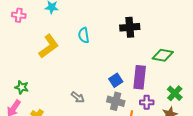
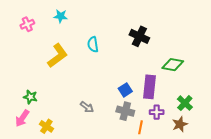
pink cross: (19, 15) -> (27, 24), turned -32
black cross: (130, 27) -> (139, 36), turned 30

